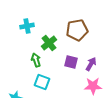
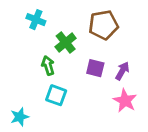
cyan cross: (27, 26) -> (36, 20), turned 32
pink star: (93, 86) -> (125, 101), turned 30

